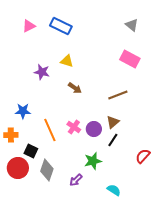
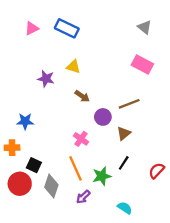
purple circle: (94, 129) -> (103, 117), moved
orange line: (50, 130) -> (76, 168), moved
black line: (113, 140) -> (124, 163), moved

